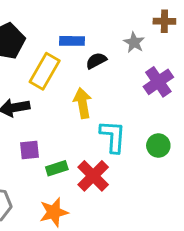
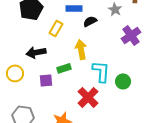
yellow rectangle: (45, 71) -> (56, 28), size x0.7
green circle: (158, 146) -> (123, 81), moved
green rectangle: (57, 168) -> (64, 68), moved

